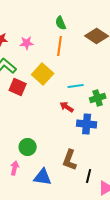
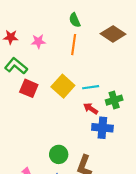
yellow square: (43, 74) -> (63, 86), moved
red arrow: (67, 107) -> (91, 109), moved
green circle: (28, 147) -> (59, 154), moved

